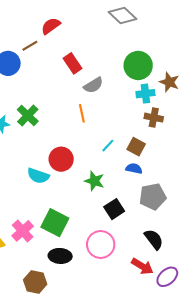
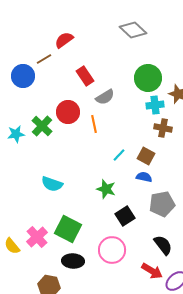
red circle: (61, 159) -> (68, 112), moved

